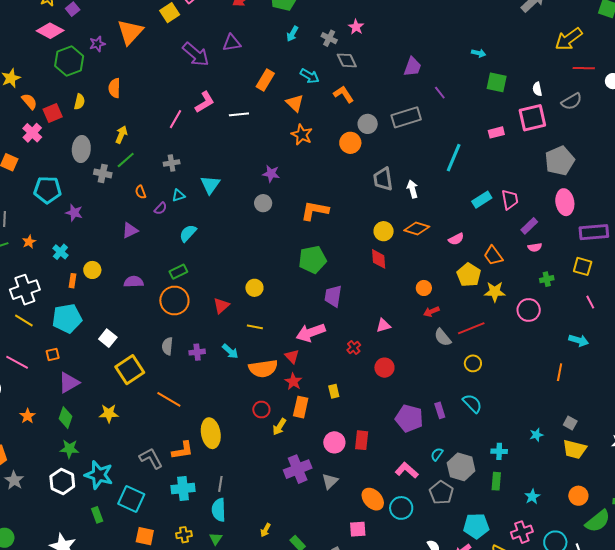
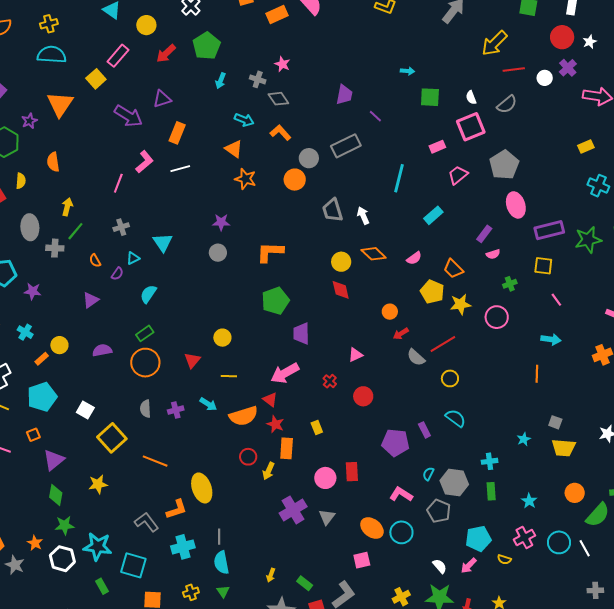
orange rectangle: (265, 80) -> (177, 133), moved
pink trapezoid: (510, 200) -> (458, 175), moved, turned -110
orange diamond: (417, 228) -> (374, 254), turned 35
orange rectangle: (73, 281) -> (42, 359), turned 48
orange star: (27, 416) -> (35, 543), moved

